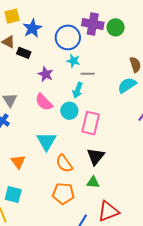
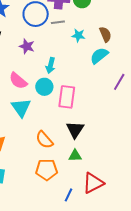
cyan star: (73, 61) -> (78, 35), moved
purple star: (46, 74) -> (27, 46), moved
gray line: (88, 74) -> (58, 22), moved
cyan triangle: (46, 141) -> (21, 108), moved

